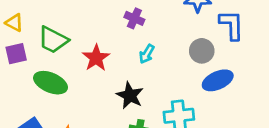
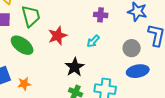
purple cross: (134, 18) -> (101, 15), moved, turned -32
green trapezoid: (53, 40) -> (31, 16), turned -145

